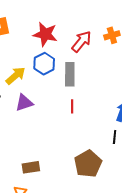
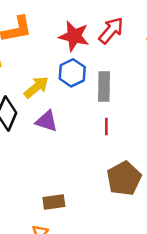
red arrow: (82, 41) -> (111, 30), moved
purple triangle: (24, 103) -> (47, 121), turned 36
brown pentagon: (88, 164) -> (124, 178), moved

